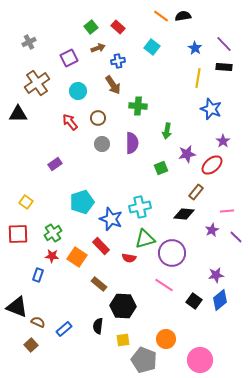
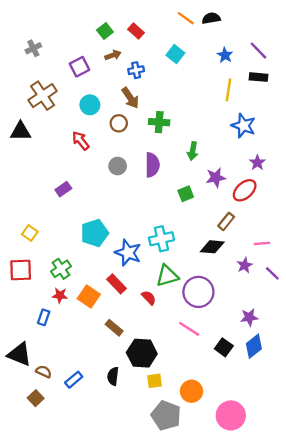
brown circle: (98, 118) -> (119, 123), moved
red semicircle: (129, 258) -> (149, 298), turned -144
yellow square: (123, 340) -> (155, 381), moved

